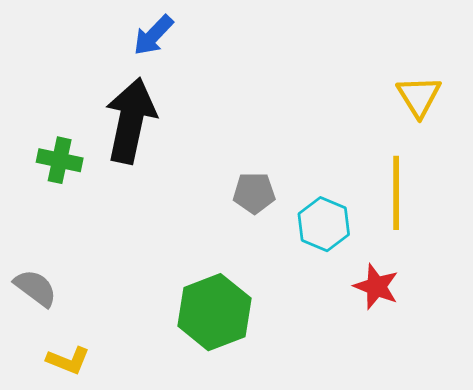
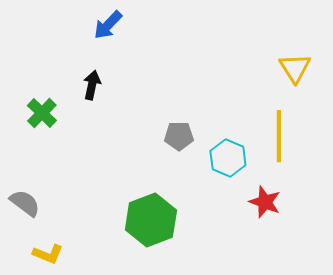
black arrow: (131, 120) -> (92, 85), size x0.5
green cross: (60, 160) -> (42, 113), turned 32

